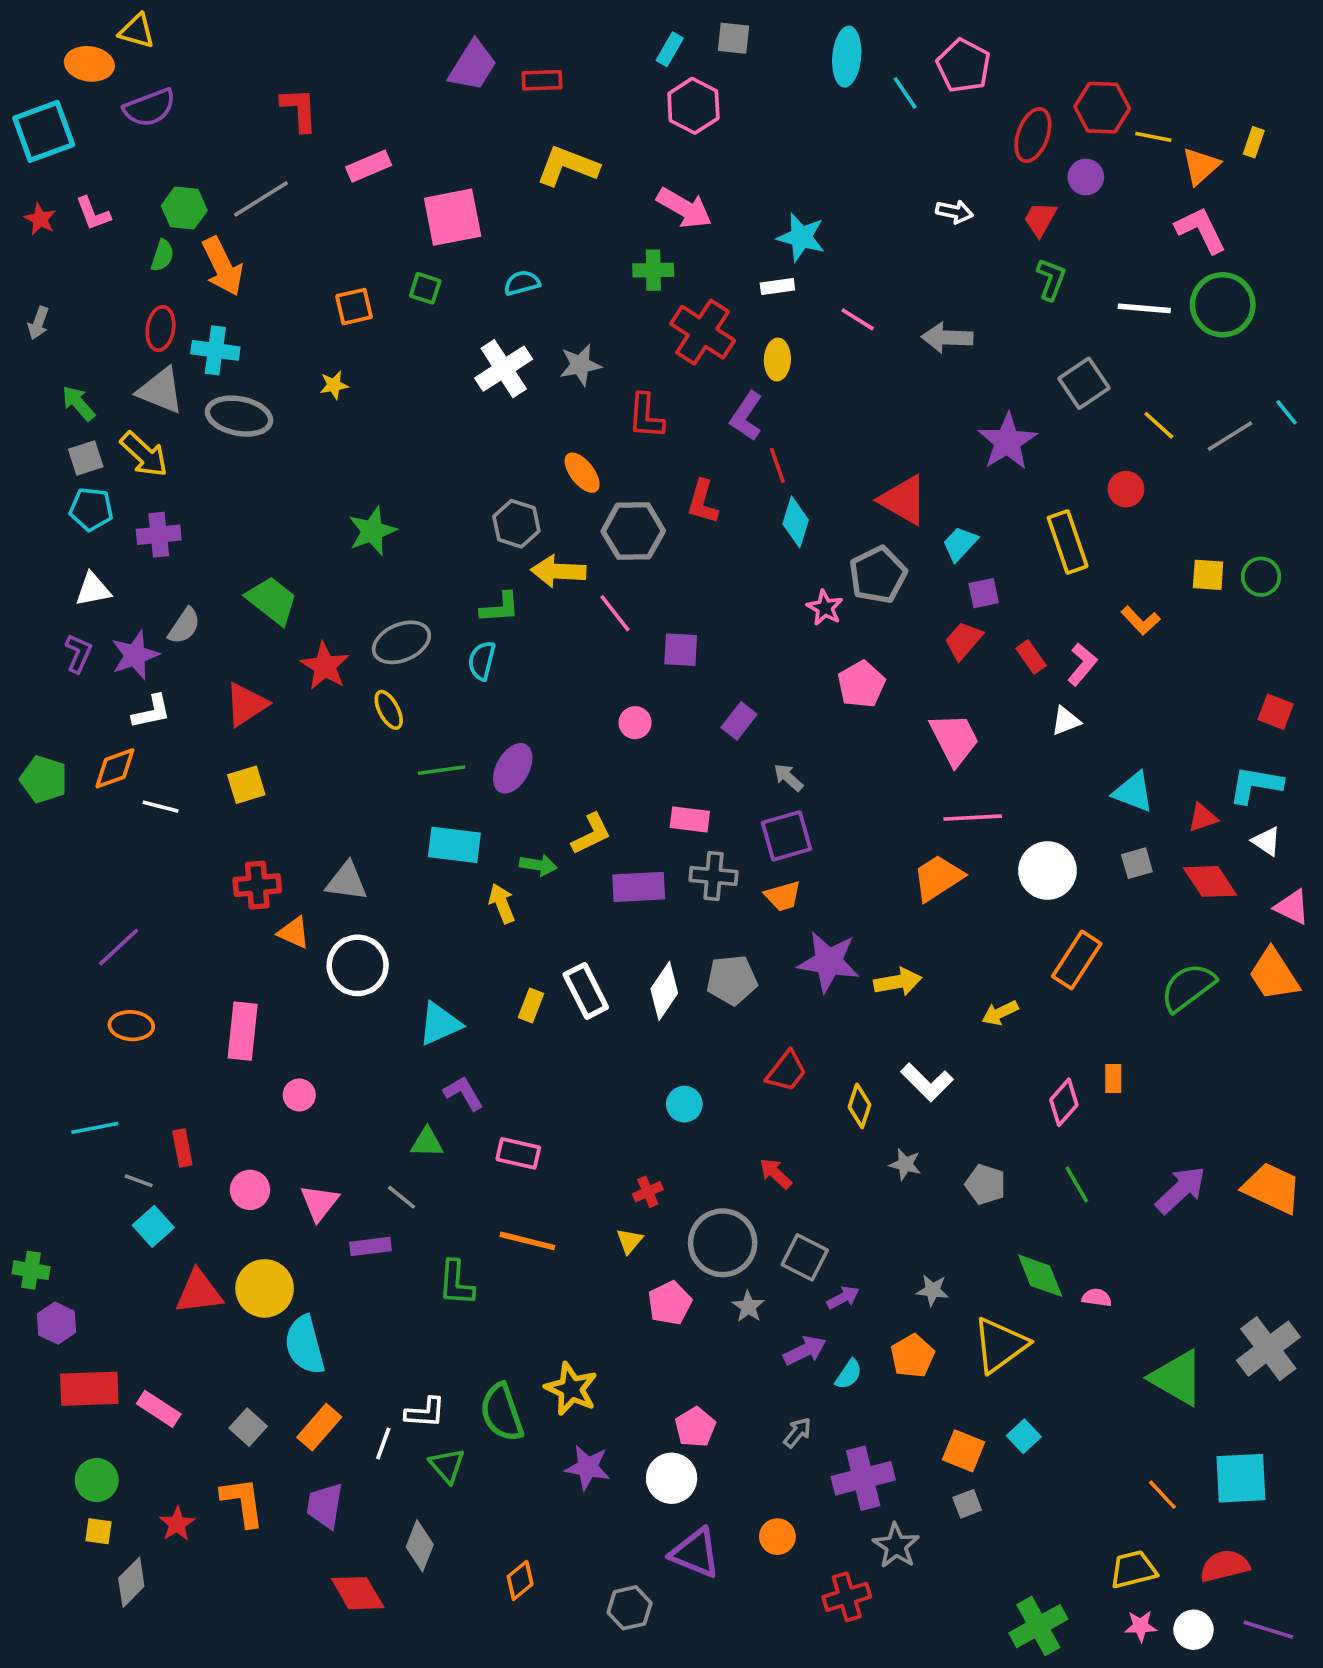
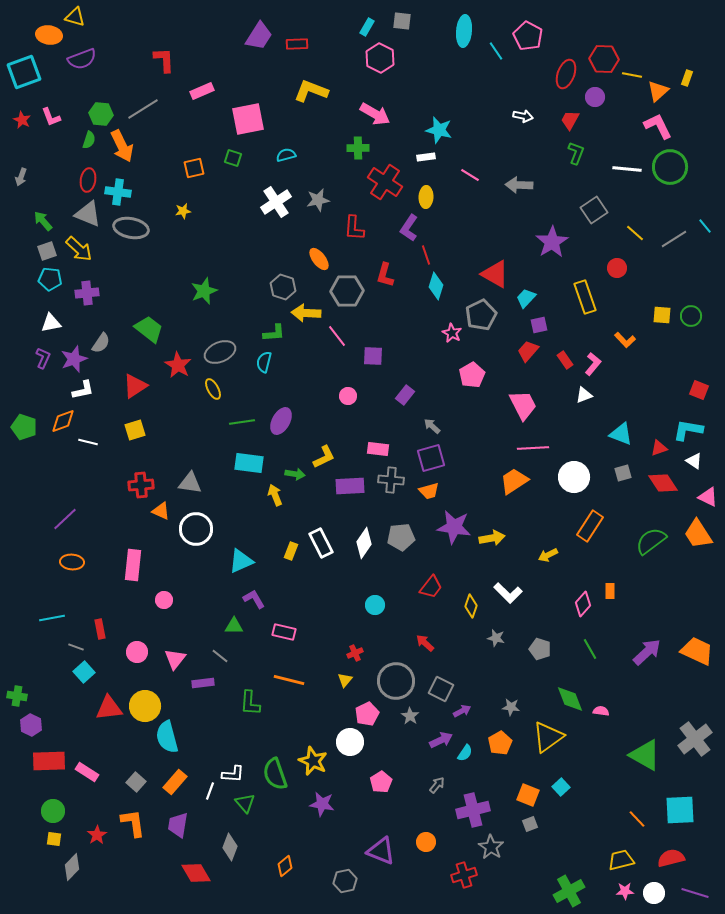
white circle: (672, 1478) -> (350, 742), moved

